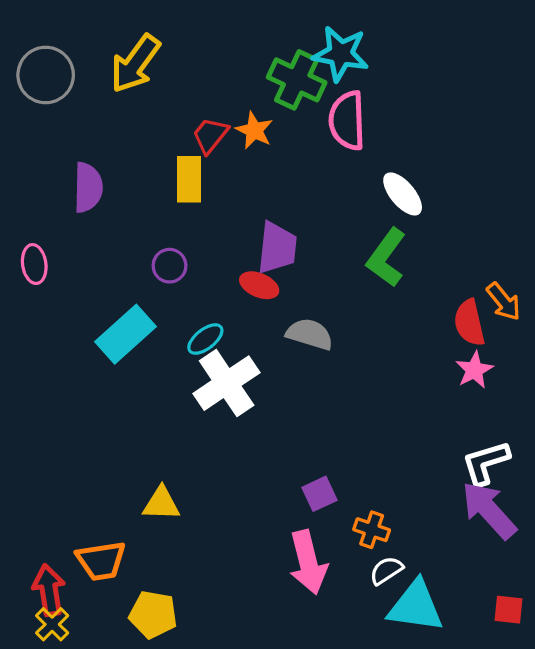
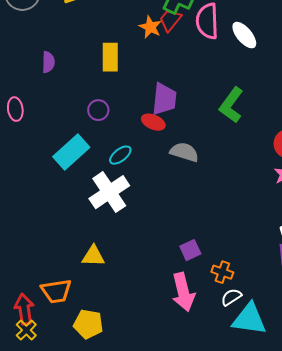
red trapezoid: (210, 135) -> (170, 20), moved
purple semicircle: (88, 187) -> (48, 62), size x0.7
white ellipse: (403, 194) -> (244, 35), moved
white cross: (227, 383) -> (109, 192), moved

